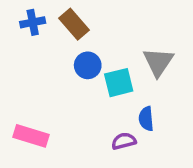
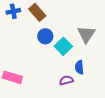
cyan square: (119, 83) -> (63, 46), turned -30

